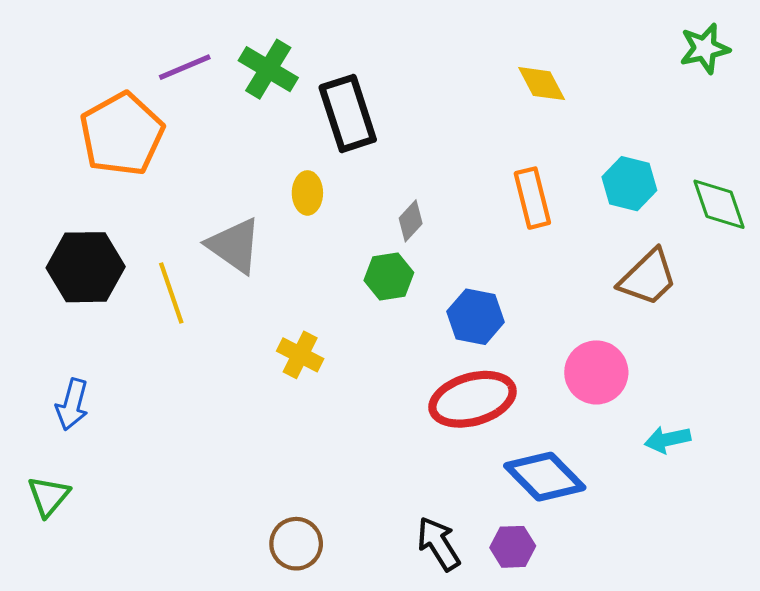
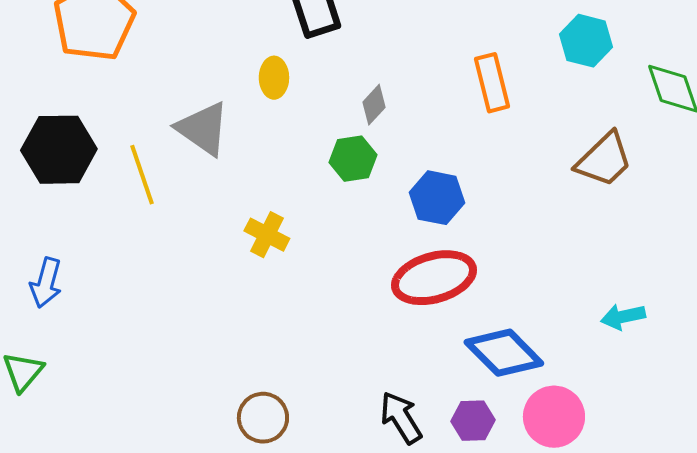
cyan hexagon: (629, 184) -> (586, 41), moved
pink circle: (596, 372) -> (554, 417), moved

